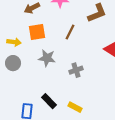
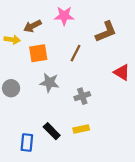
yellow arrow: (14, 42) -> (12, 40), moved
yellow rectangle: (75, 107) -> (81, 129), moved, turned -40

